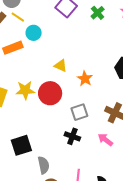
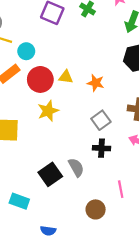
yellow star: (25, 90) -> (48, 111), moved
red circle: (50, 93) -> (40, 79), moved
gray semicircle: (43, 165) -> (76, 167), moved

